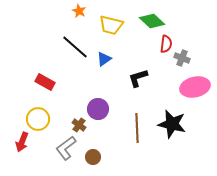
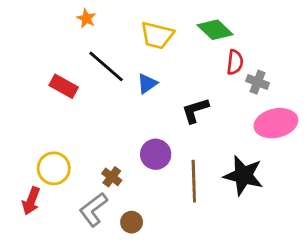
orange star: (79, 11) -> (86, 18), moved
red rectangle: (45, 82) -> (64, 86), moved
purple circle: (98, 109) -> (156, 154), moved

